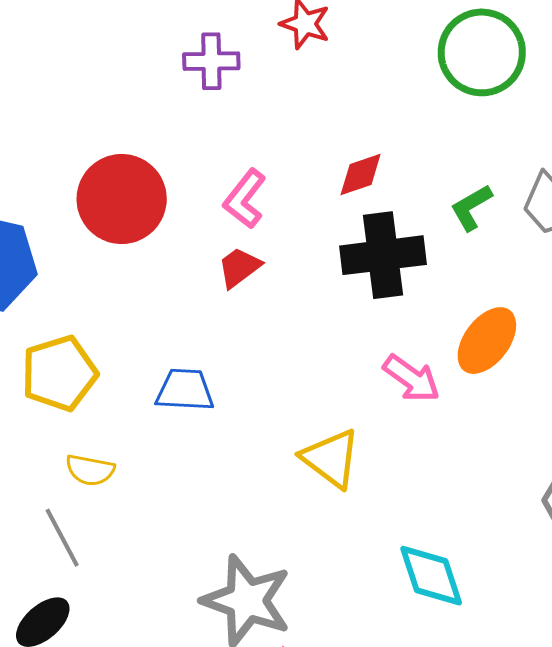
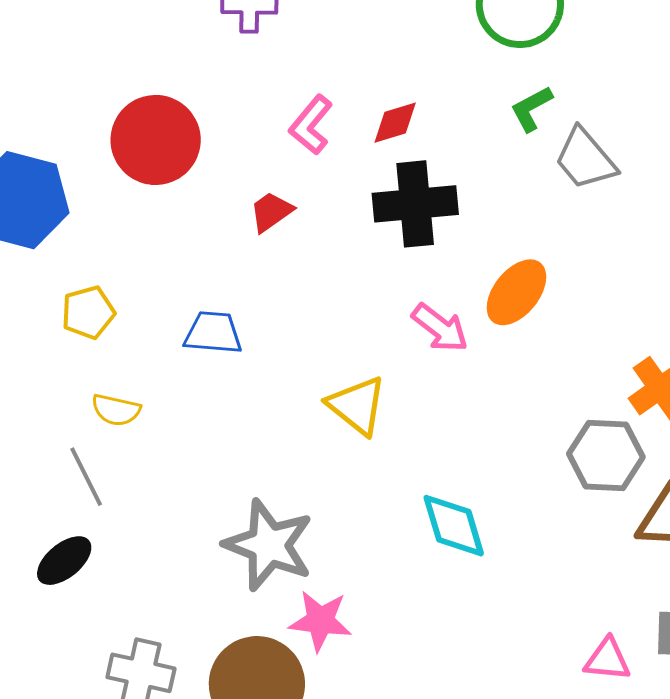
pink L-shape: (245, 199) -> (311, 125), moved
green L-shape: (471, 207) -> (531, 109), moved
yellow pentagon: (59, 373) -> (88, 312), size x0.7

